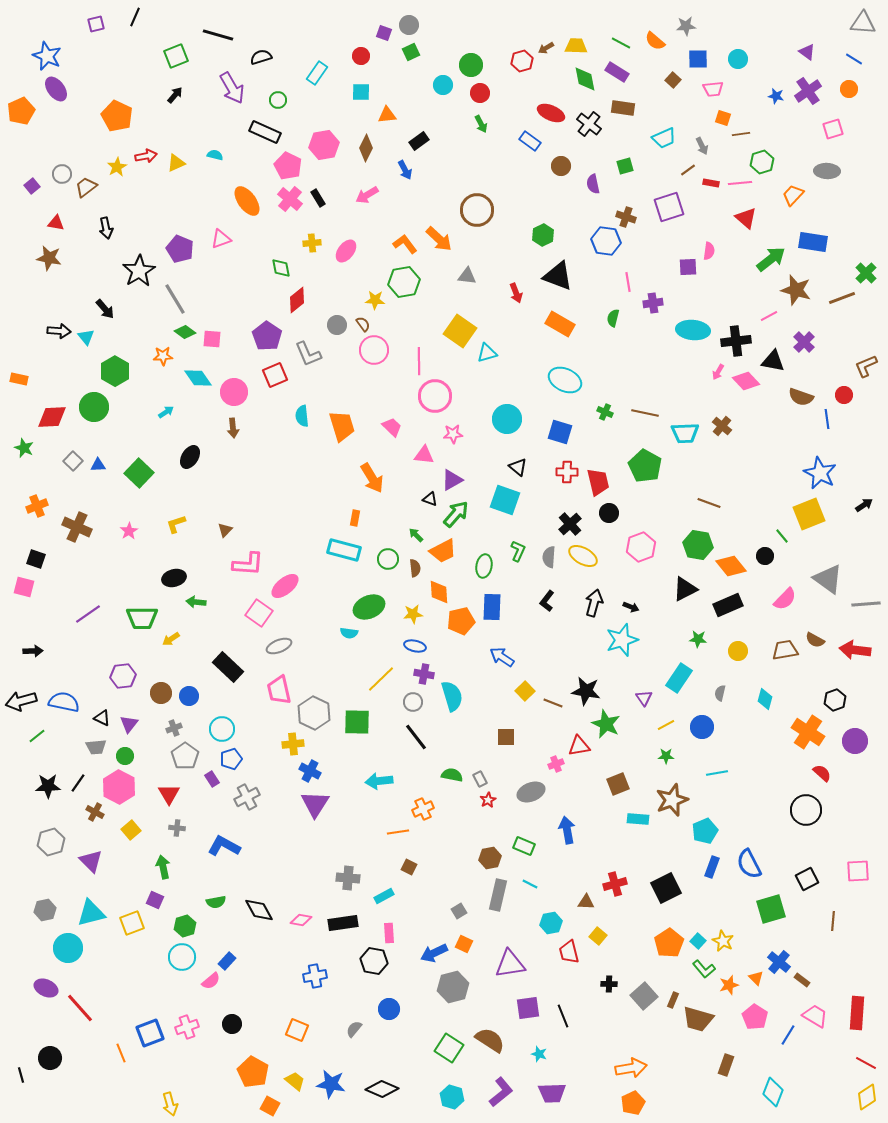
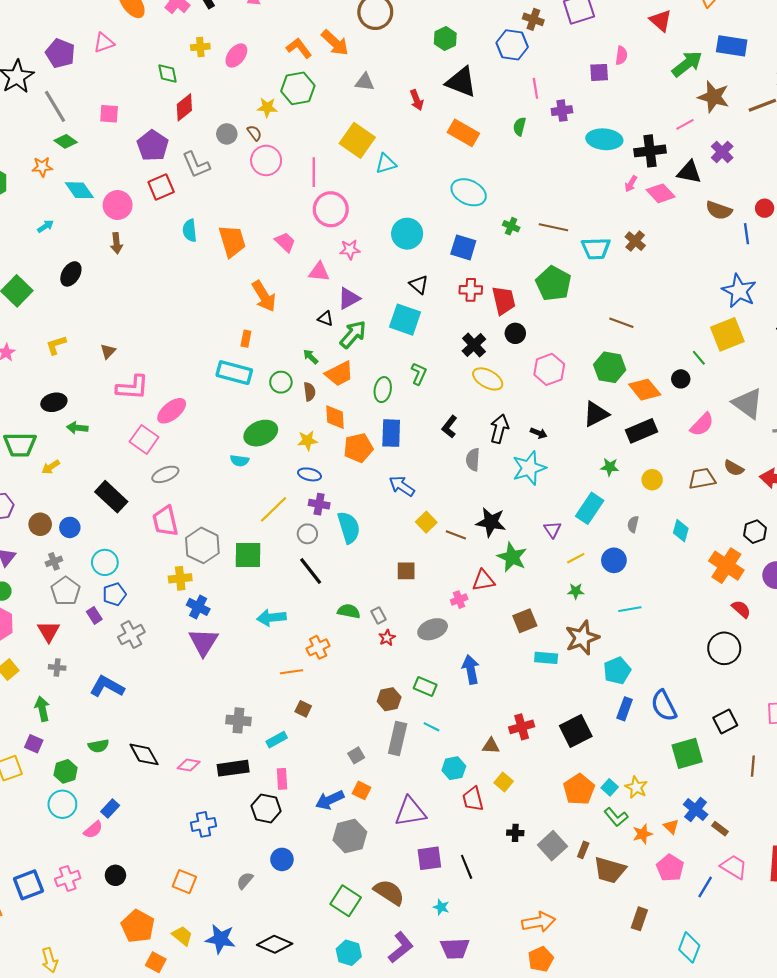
pink square: (212, 339) -> (109, 114), moved
gray semicircle: (549, 557) -> (473, 460), moved

